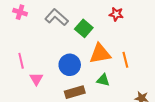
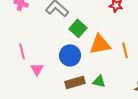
green square: (84, 28) -> (78, 28), moved
green triangle: (103, 80) -> (99, 81), moved

